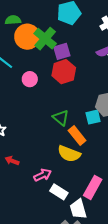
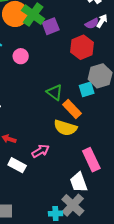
red hexagon: (64, 72) -> (82, 47), moved
pink rectangle: (93, 187) -> (91, 160), turned -50
white rectangle: (59, 192) -> (17, 165), moved

